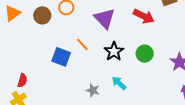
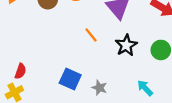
blue square: (61, 57) -> (70, 79), moved
cyan arrow: (119, 83) -> (145, 88), moved

